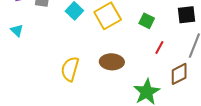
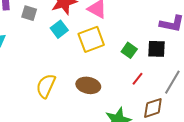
black square: (187, 15) -> (157, 49), moved

